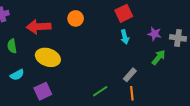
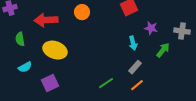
purple star: (154, 34) -> (151, 28), moved
cyan arrow: (125, 37) -> (133, 43), moved
orange line: (132, 93) -> (137, 85), turned 56

